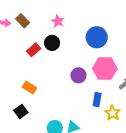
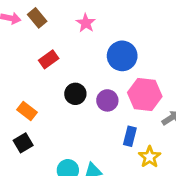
blue circle: (97, 37) -> (122, 56), moved
black circle: (52, 43) -> (75, 94), moved
orange rectangle: (29, 87) -> (27, 111), moved

